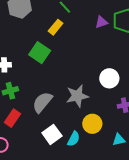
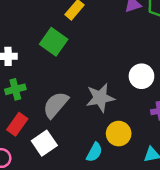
white square: (52, 134) -> (44, 143), moved

